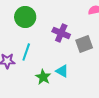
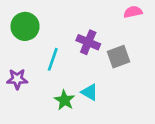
green circle: (25, 17) -> (25, 26), moved
cyan line: (26, 52) -> (53, 59), moved

